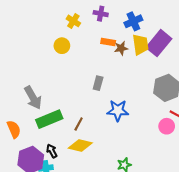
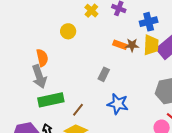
orange rectangle: (108, 42) -> (120, 45), moved
yellow circle: (62, 46) -> (68, 31), moved
orange semicircle: (14, 129) -> (42, 58), moved

